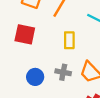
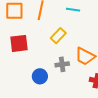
yellow rectangle: (69, 40) -> (58, 36), turned 63

